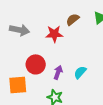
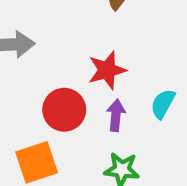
red star: (54, 34) -> (107, 70), moved

